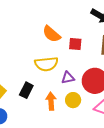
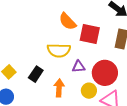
red square: (75, 44) -> (90, 34), size x1.5
yellow circle: (73, 100) -> (89, 91), moved

